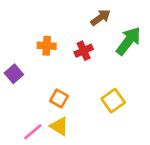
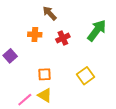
brown arrow: (101, 18) -> (50, 13), moved, turned -98
orange square: (59, 98) -> (44, 74), turned -32

